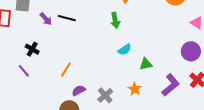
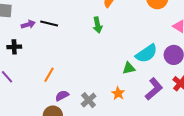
purple arrow: (46, 19) -> (28, 24), turned -64
black cross: (32, 49) -> (14, 47), moved, turned -32
cyan semicircle: (125, 50) -> (146, 53), moved, size x1.6

